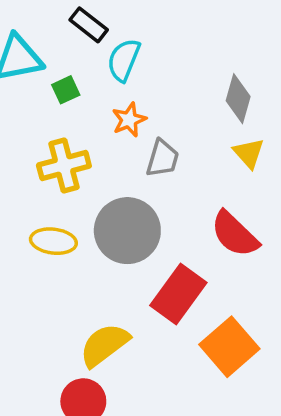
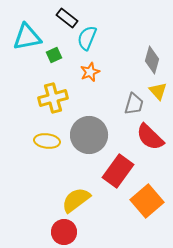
gray trapezoid: (163, 158) -> (134, 104), moved

